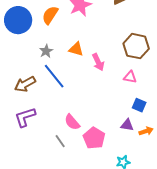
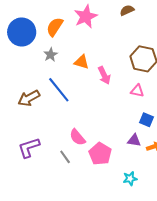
gray star: (46, 51) -> (51, 55), moved
purple L-shape: (25, 117) -> (29, 148), moved

